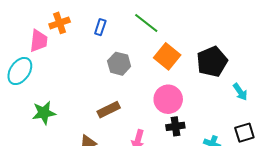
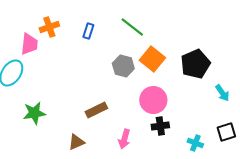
gray hexagon: (119, 64) -> (123, 66), moved

